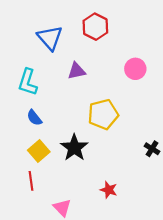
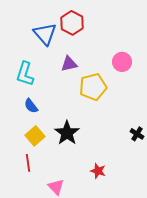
red hexagon: (95, 27) -> (72, 23), moved
yellow pentagon: (103, 114) -> (93, 87), moved

